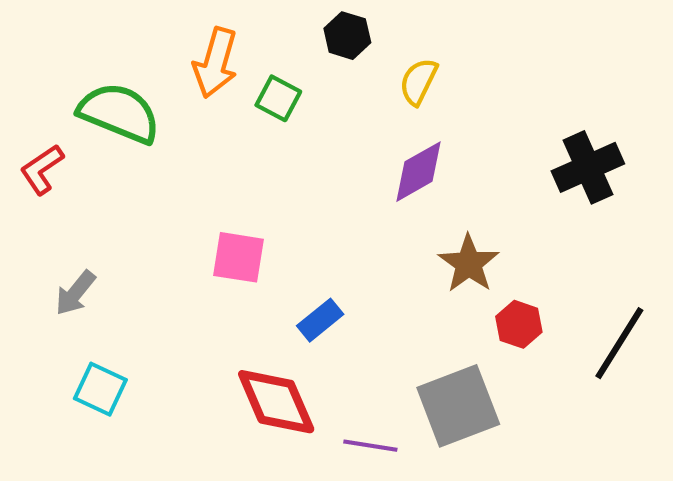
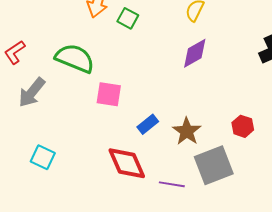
green semicircle: (119, 113) -> (75, 58), moved
brown star: (469, 264) -> (187, 131), moved
gray arrow: (75, 293) -> (32, 92), moved, size x1.4

